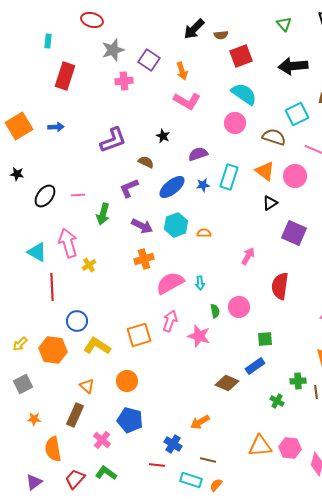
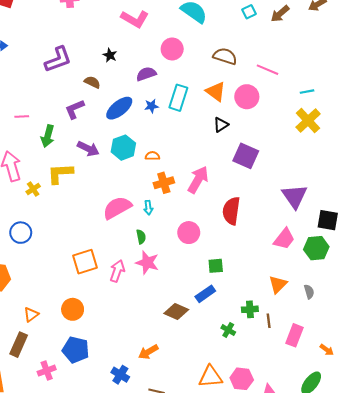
cyan square: (297, 114) -> (249, 12), moved, size x0.6
pink circle: (235, 123) -> (172, 49), moved
pink arrow: (248, 256) -> (198, 180), size x1.5
orange cross: (144, 259) -> (164, 183), moved
green semicircle: (215, 311) -> (141, 237), moved
blue circle: (77, 321) -> (21, 233), moved
pink arrow: (170, 321) -> (117, 271), moved
yellow L-shape: (97, 346) -> (60, 173), moved, turned -36
orange triangle: (87, 386) -> (31, 315), turned 42
pink cross: (102, 440) -> (47, 371), turned 30

